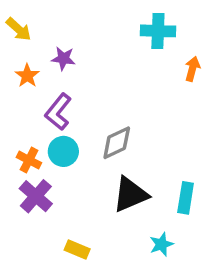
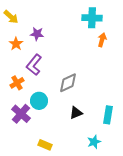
orange arrow: (192, 69) -> (102, 40), moved
cyan circle: (63, 151) -> (39, 101), moved
orange cross: (29, 160) -> (17, 83), moved, turned 32
black triangle: (130, 194) -> (76, 113), size x0.6

